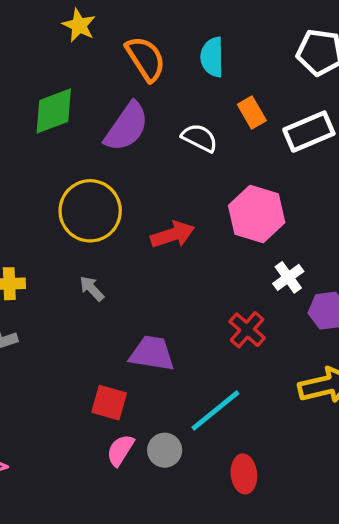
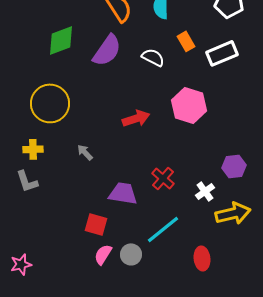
yellow circle: (90, 211) -> (50, 103), moved
white cross: (288, 277) -> (205, 191), moved
red cross: (247, 330) -> (163, 178), moved
red ellipse: (244, 474) -> (202, 258), moved

